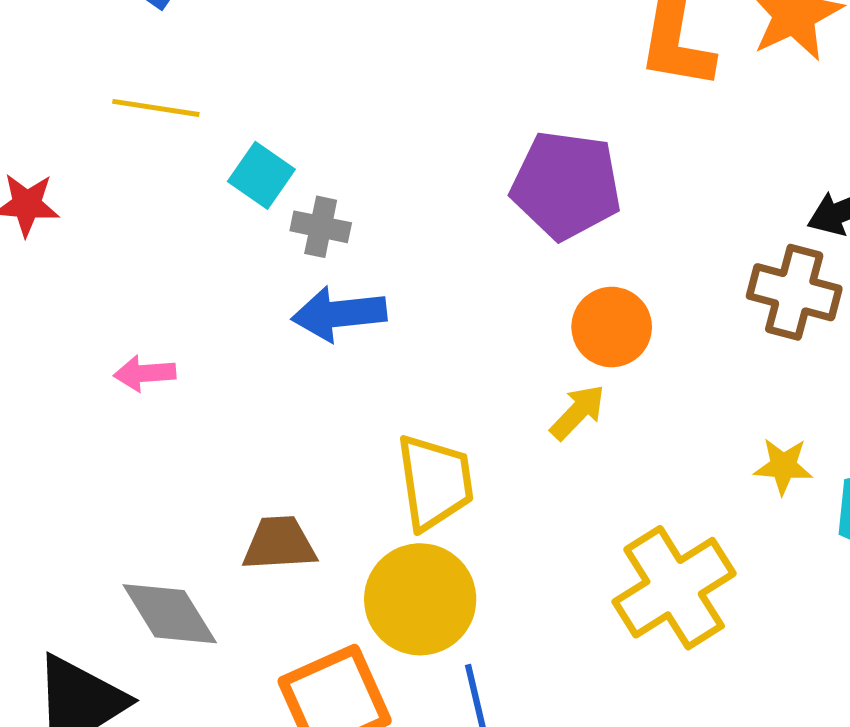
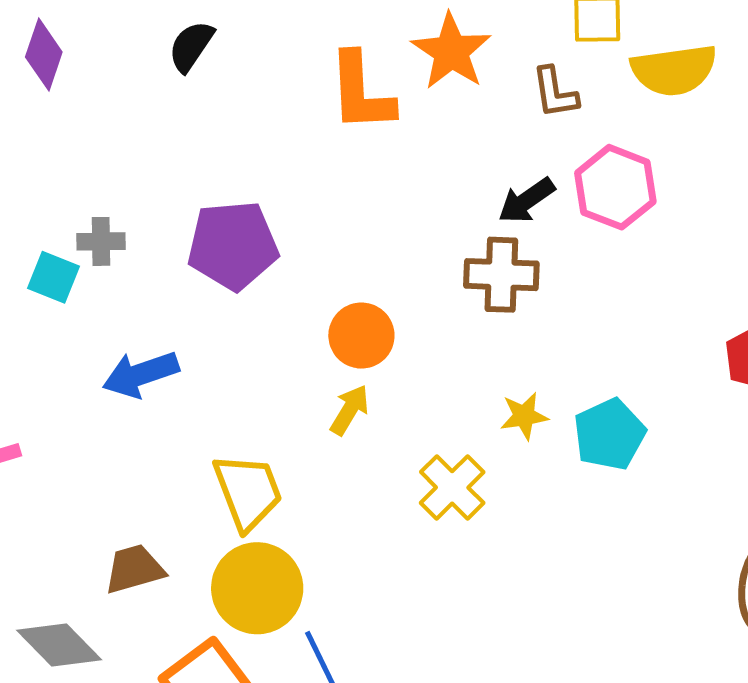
purple pentagon: (566, 185) -> (233, 245), moved
gray cross: (321, 227) -> (101, 241), moved
yellow cross: (674, 588) -> (452, 487), moved, size x0.7

